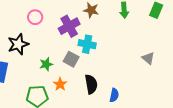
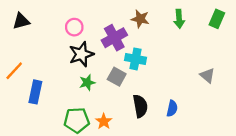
black star: (18, 44) -> (81, 54), moved
orange star: (60, 84) -> (104, 121), moved
blue semicircle: (114, 95) -> (172, 108), moved

